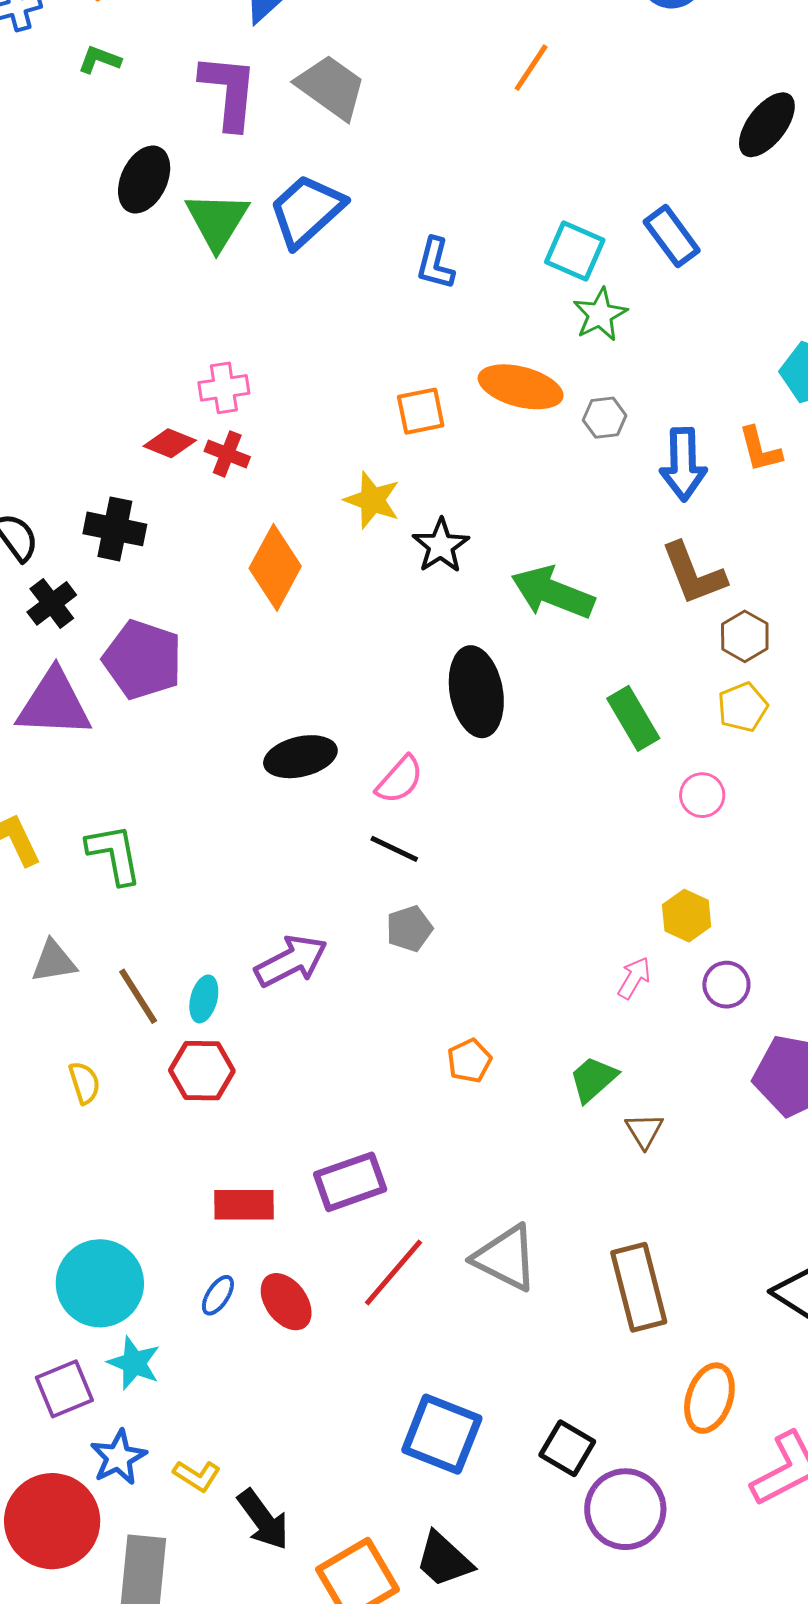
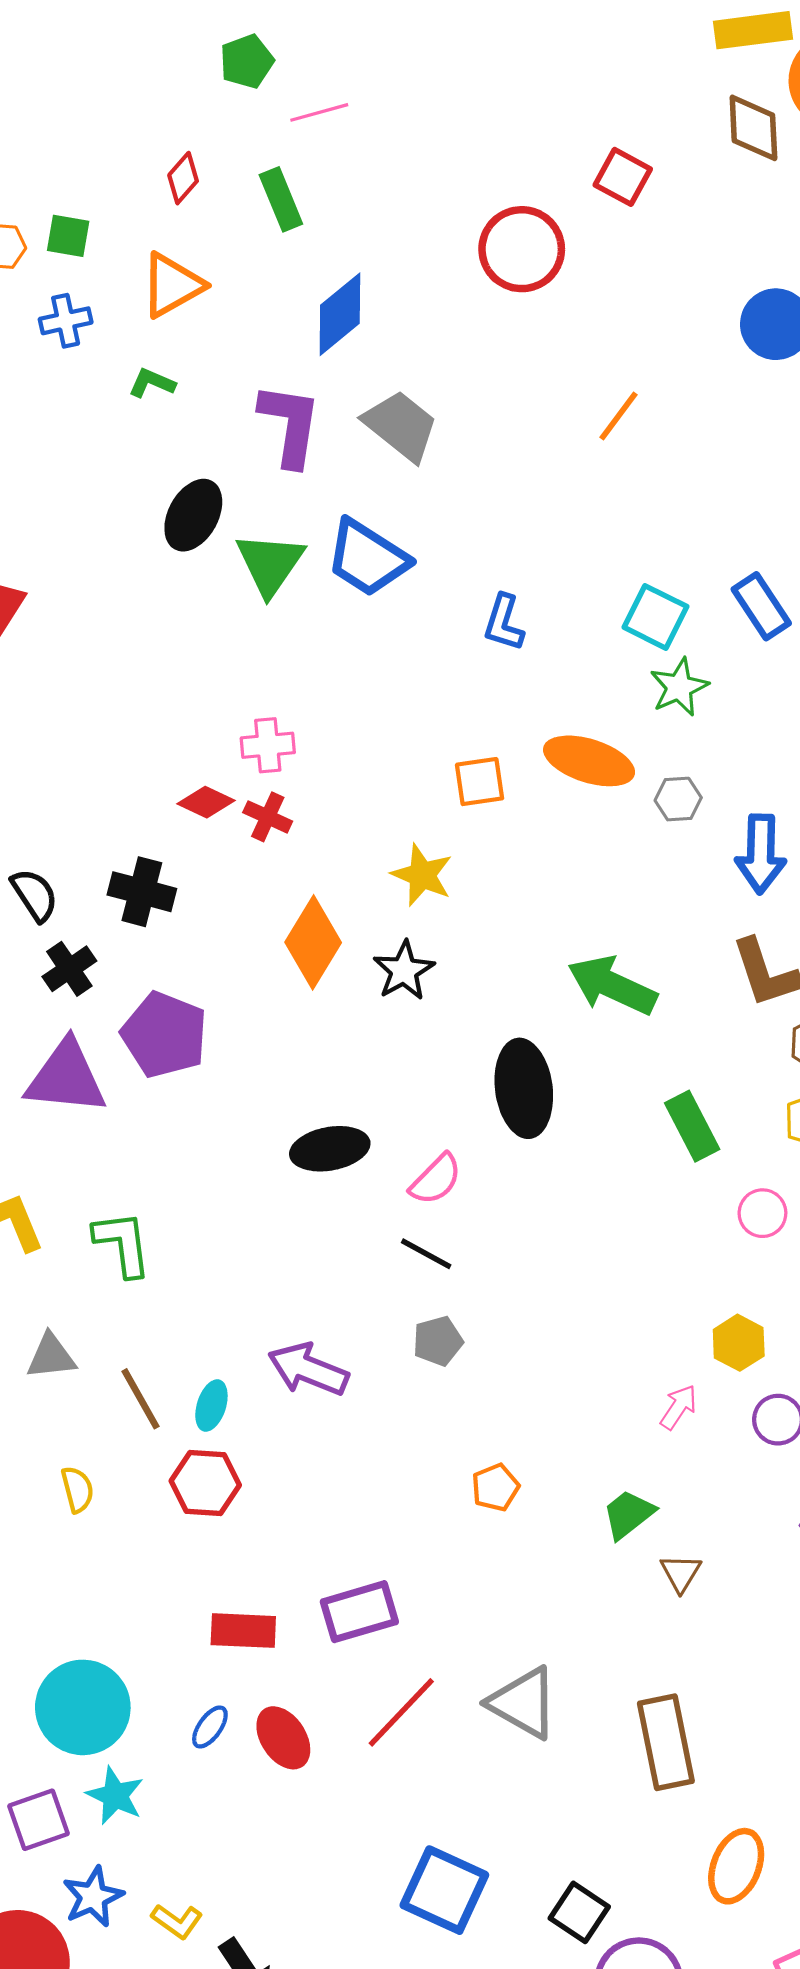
blue trapezoid: (307, 211) -> (367, 558), turned -108
black star: (441, 546) -> (404, 971), moved
purple arrow: (291, 961) -> (308, 1369), turned -134

